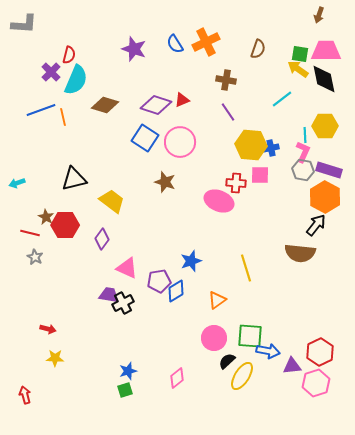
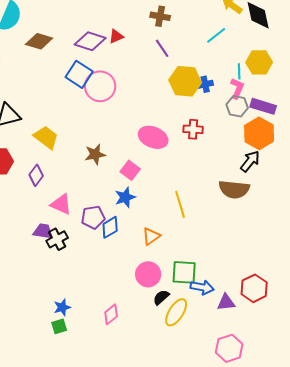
pink circle: (180, 142) -> (100, 86), moved
pink square: (260, 175) -> (130, 170), moved, turned 36
brown star: (165, 182) -> (95, 154), moved, turned -30
red cross: (236, 183) -> (193, 129), moved
pink hexagon: (316, 383) -> (229, 348), moved

